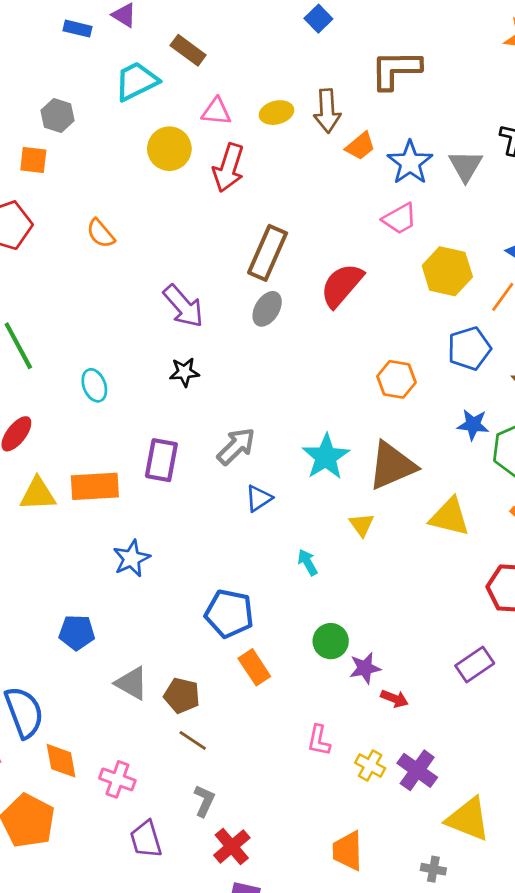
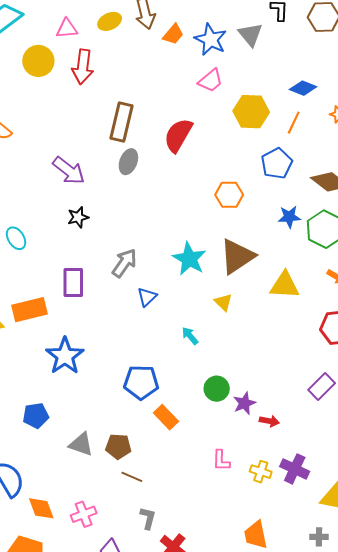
blue star: (132, 558) -> (65, 356), size x1.4
pink cross: (117, 779) -> (84, 514), turned -30

